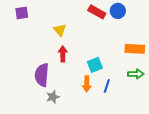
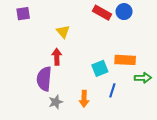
orange rectangle: (135, 49) -> (125, 60), moved
red arrow: (63, 54) -> (57, 57), moved
orange arrow: (87, 84) -> (84, 99), moved

